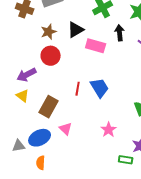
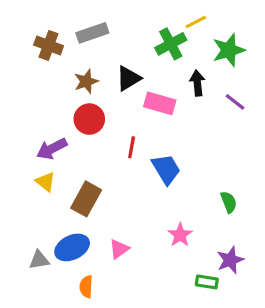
red line: (78, 89) -> (132, 147), moved
pink triangle: (66, 129) -> (119, 249), moved, turned 40
orange semicircle: (41, 163) -> (86, 287), moved

